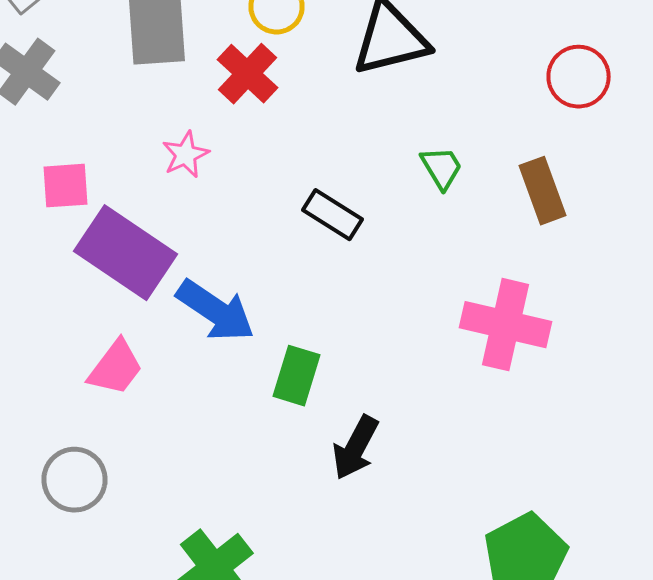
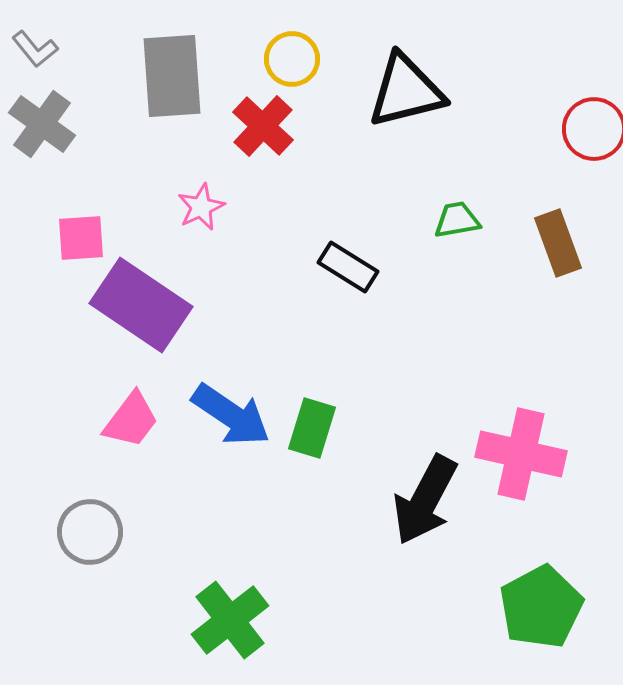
green trapezoid: (442, 168) -> (457, 220), turned -69
blue arrow: (216, 311) -> (231, 415), moved
pink cross: (506, 325) -> (521, 454), moved
black arrow: (356, 448) -> (425, 500), moved, size x1.4

